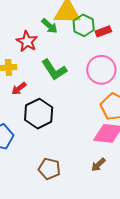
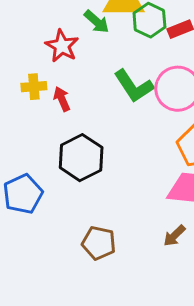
green L-shape: (54, 70) -> (134, 86), moved
red arrow: (19, 89) -> (62, 99), moved, turned 105

